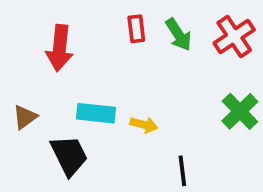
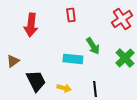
green arrow: (179, 35) -> (93, 46), moved
cyan rectangle: (96, 113) -> (73, 59), moved
yellow arrow: (144, 125) -> (64, 88), moved

